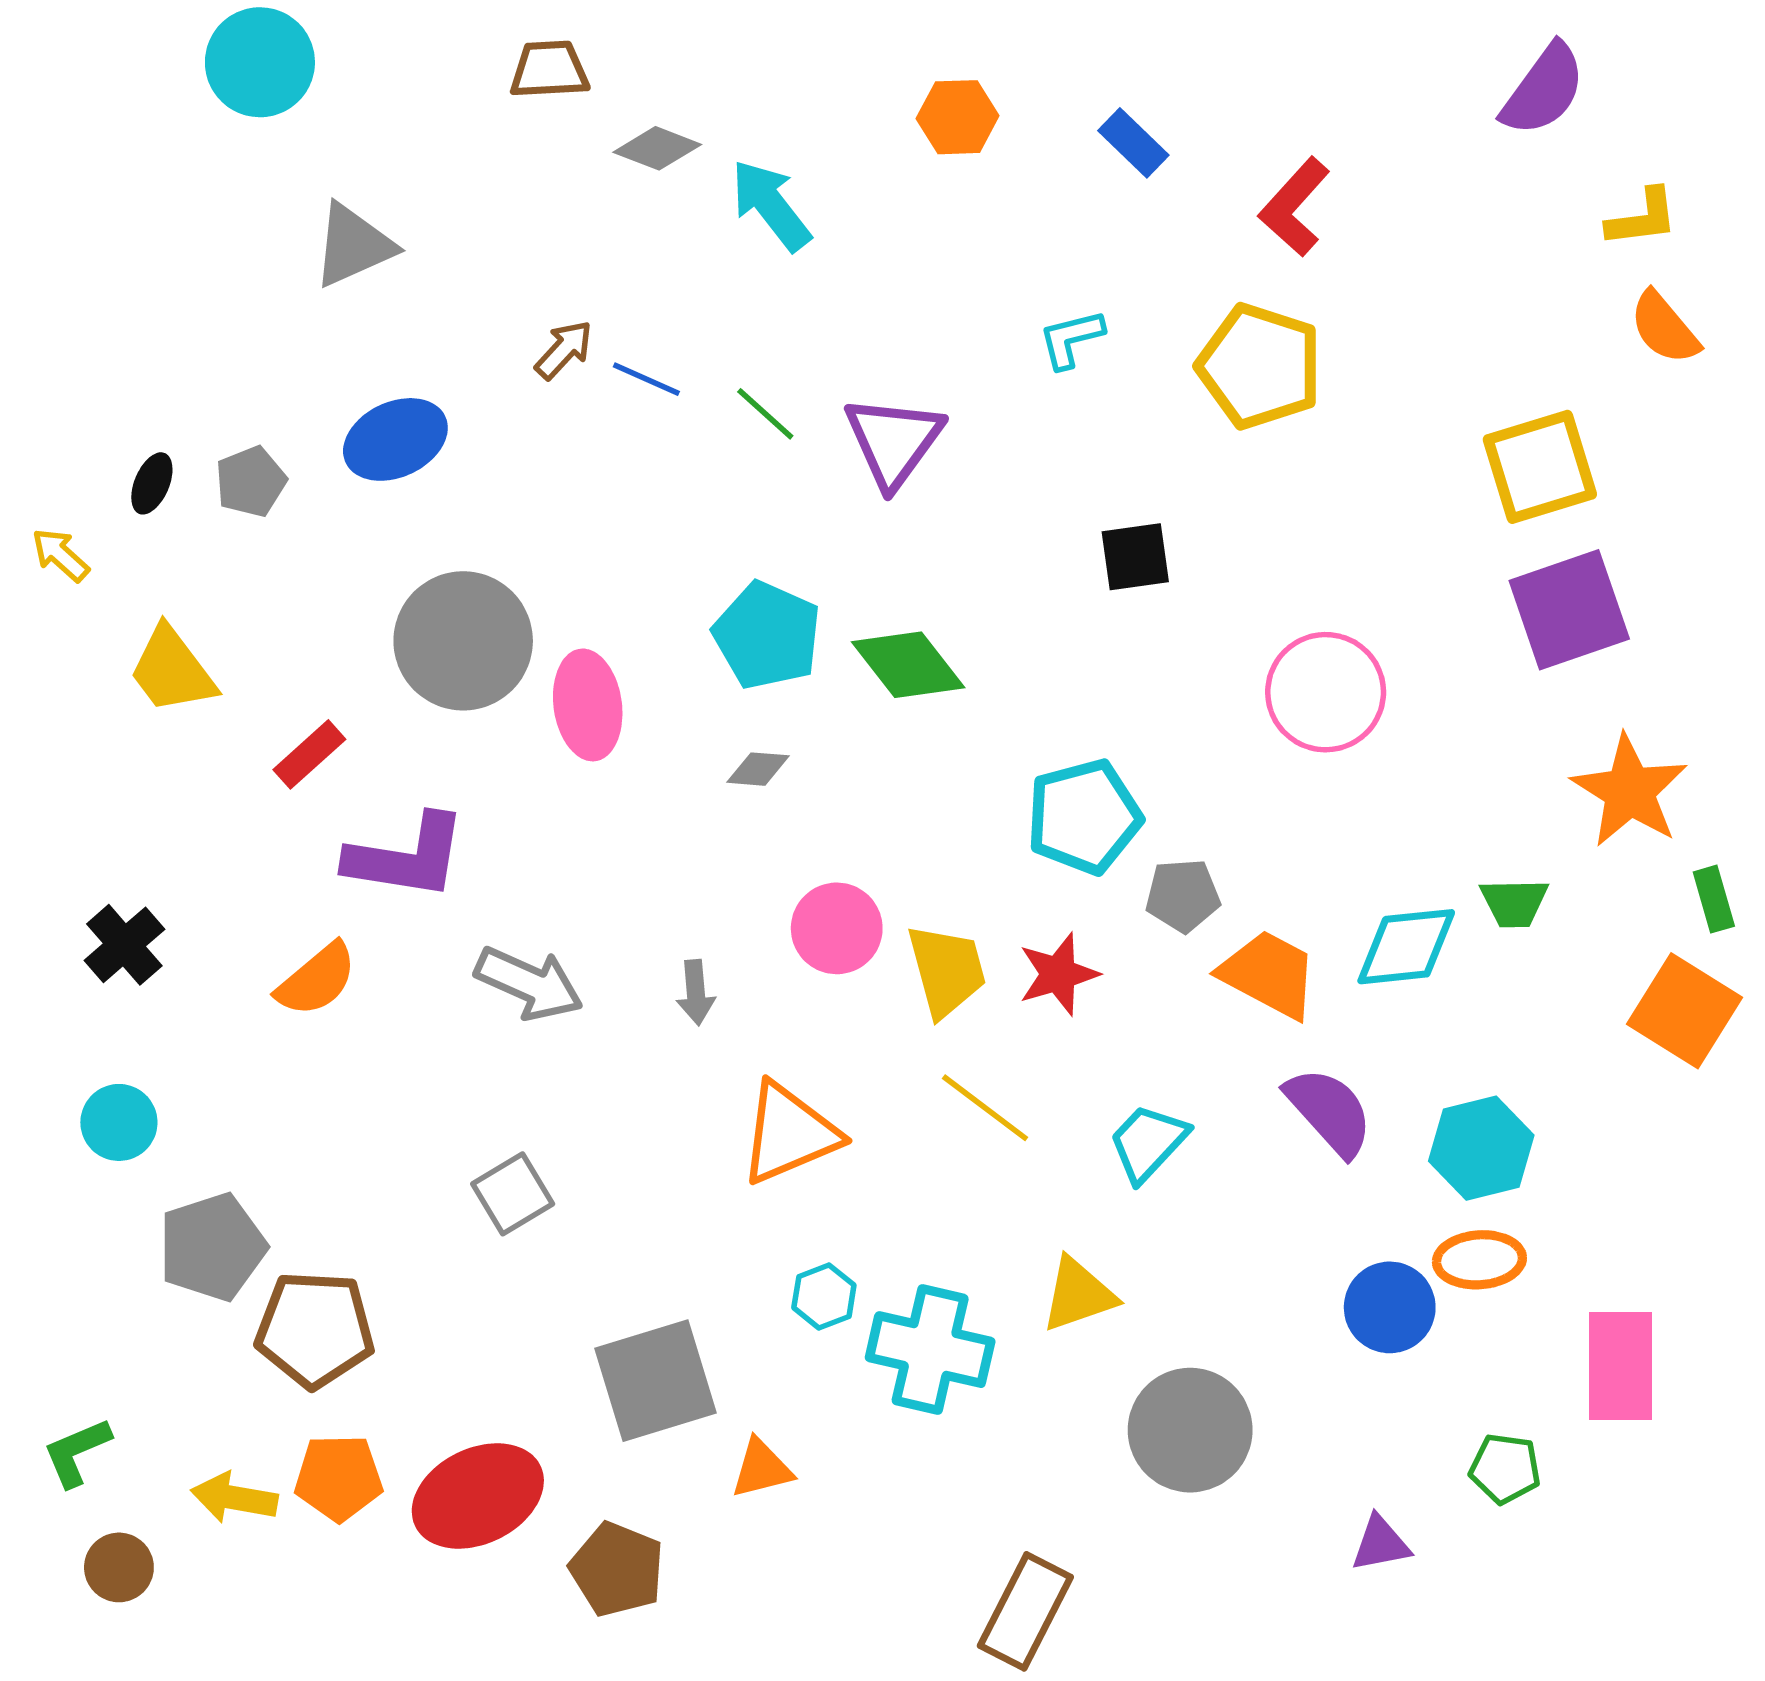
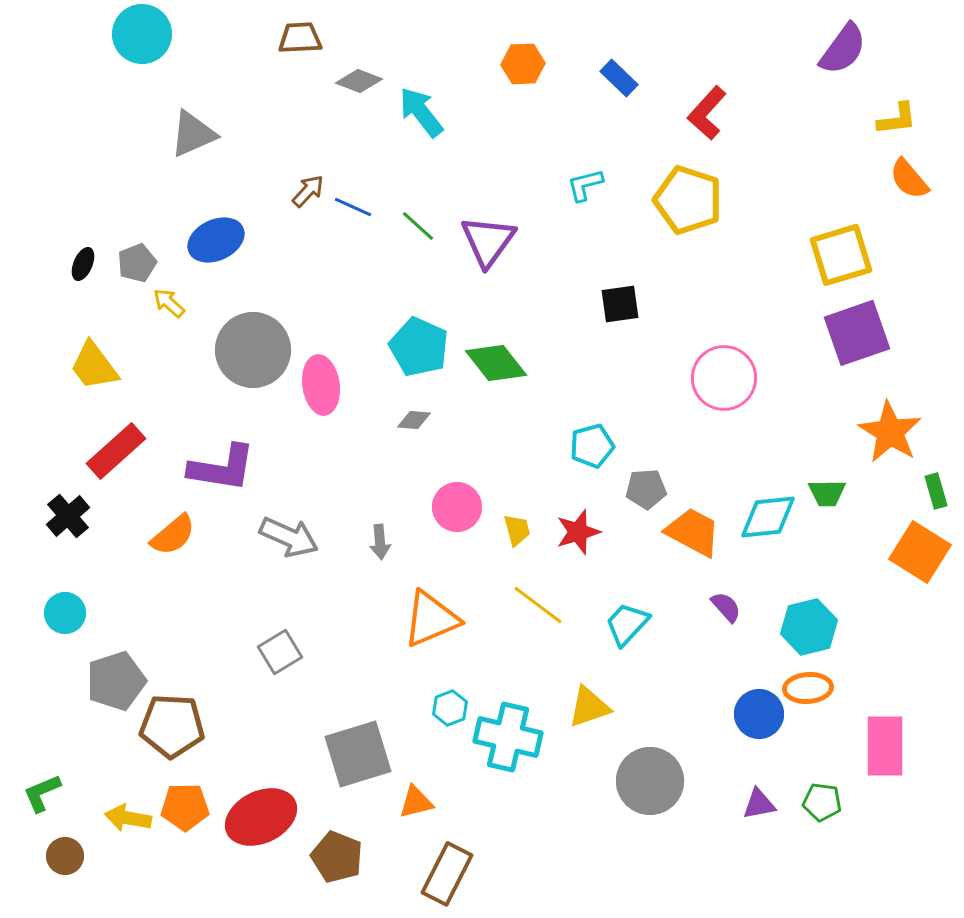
yellow arrow: (60, 555) -> (169, 303), moved
red rectangle: (309, 754) -> (116, 451), moved, size x1.5
cyan pentagon: (1084, 817) -> (592, 446), size x0.7
yellow trapezoid: (947, 970) -> (517, 530), size x0.6
purple semicircle: (1329, 1111) -> (726, 607), size x0.6
purple triangle: (1381, 1544) -> (759, 804), moved
brown rectangle: (1025, 1611) -> (447, 874), moved

